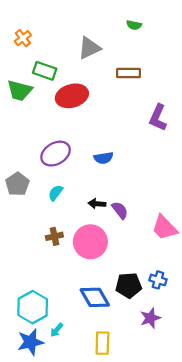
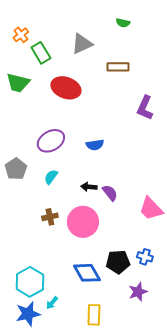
green rectangle: (45, 71) -> (41, 53), moved, turned 40
red ellipse: (72, 96) -> (66, 88), turned 36

